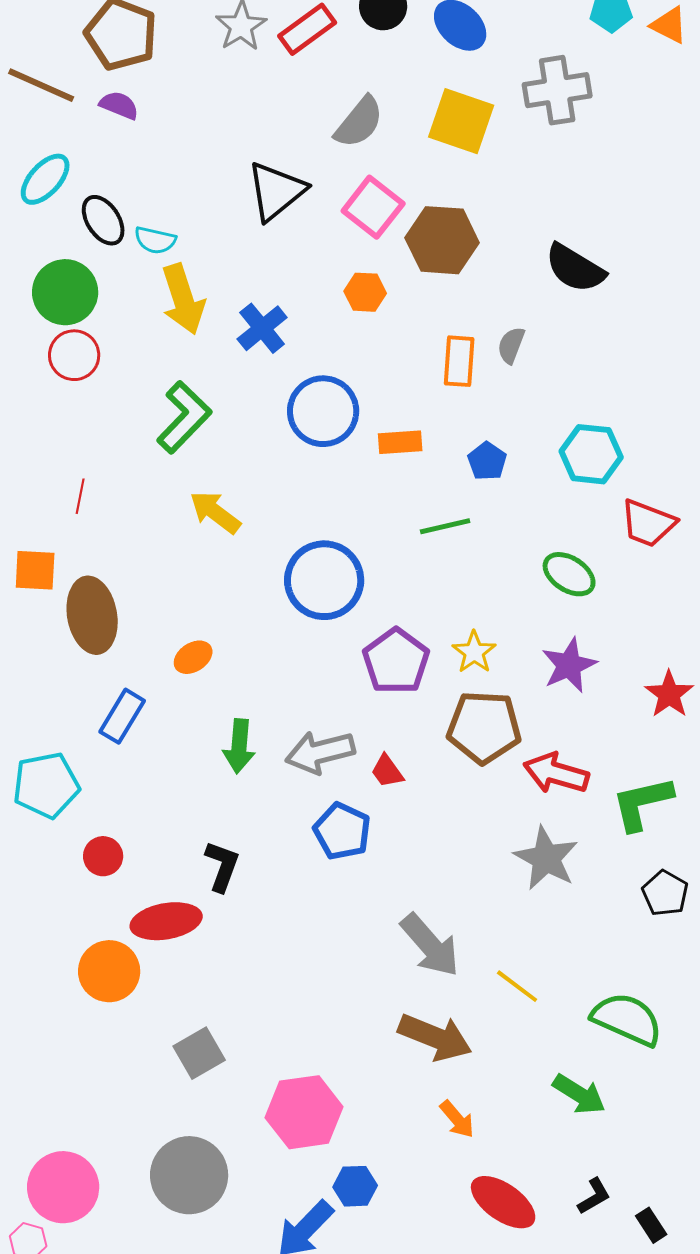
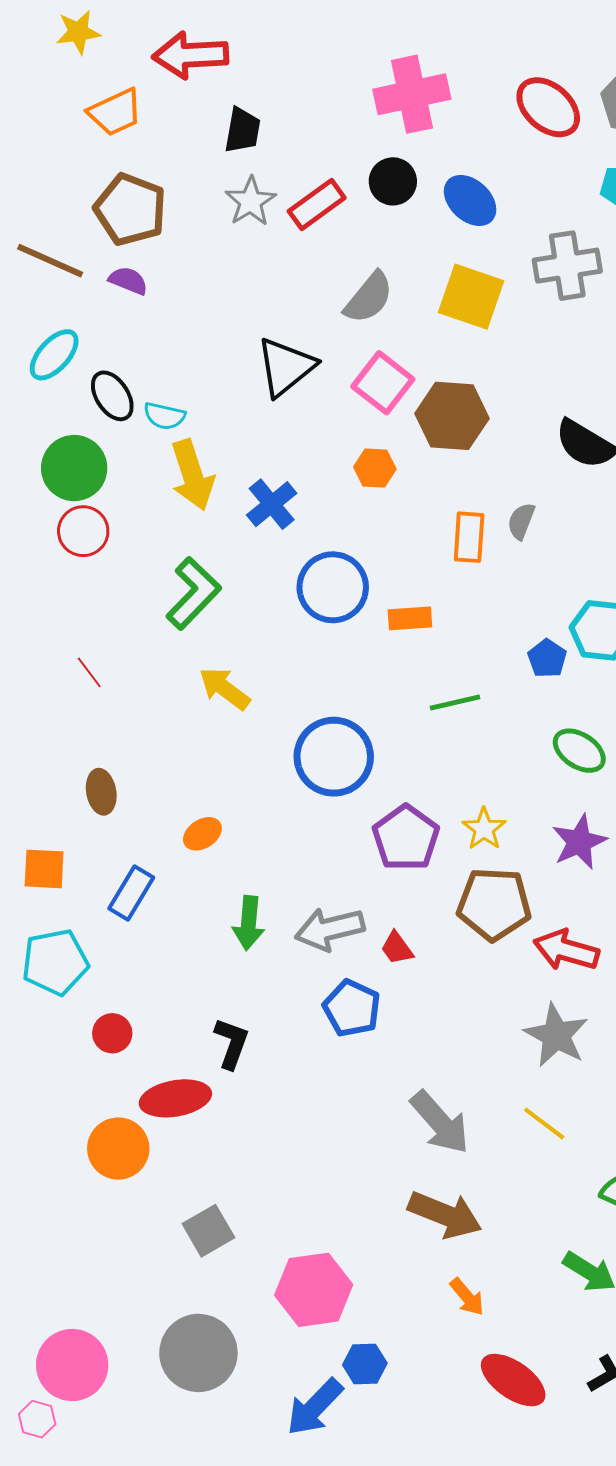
blue pentagon: (487, 461) -> (547, 658), moved
red line: (80, 496) -> (89, 672), turned -48
orange square: (35, 570) -> (44, 869), moved
brown ellipse: (92, 615) -> (101, 792), size x0.6
yellow line: (517, 986) -> (544, 1123), moved

